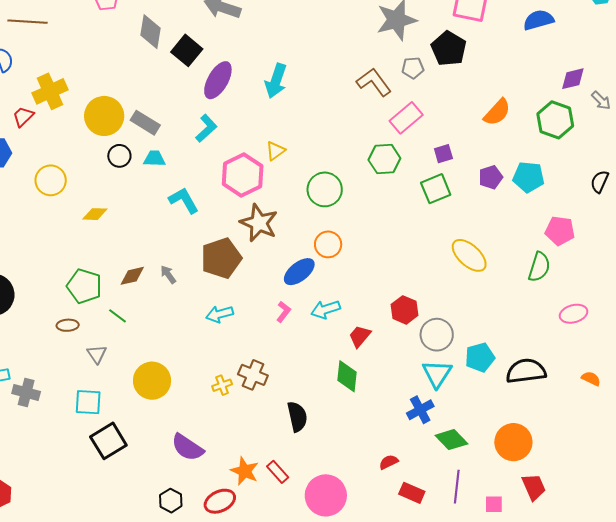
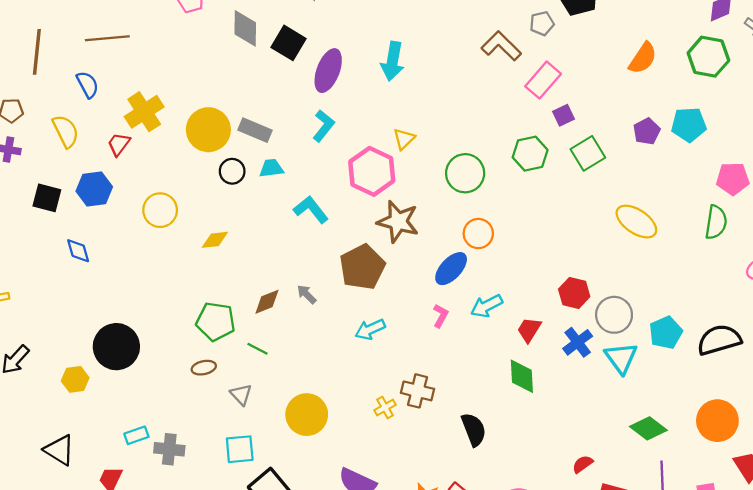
purple square: (443, 154) -> (564, 115), moved
green hexagon: (384, 159) -> (530, 154), moved
blue cross: (420, 410) -> (578, 342), moved

